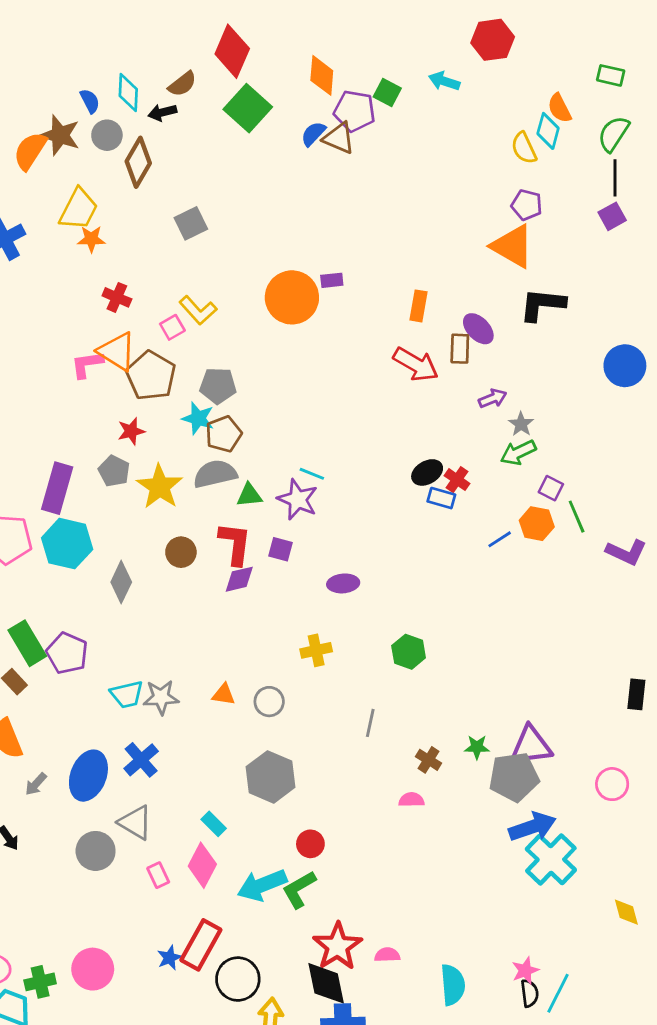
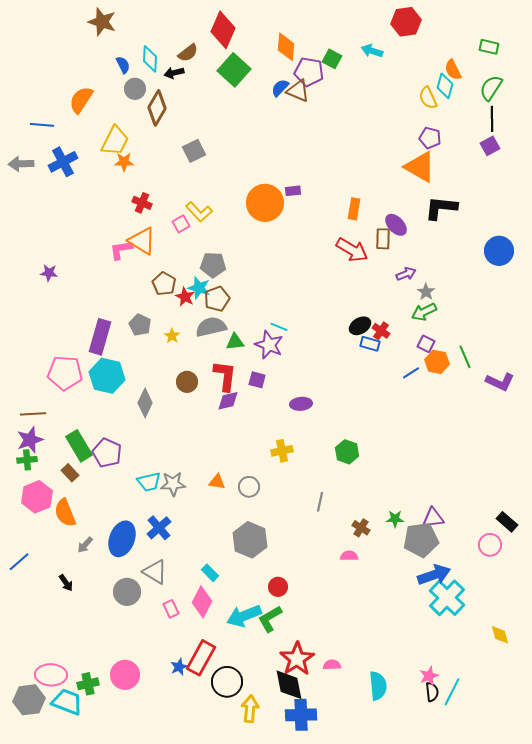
brown star: (60, 135) -> (102, 22), moved
brown pentagon: (151, 376) -> (164, 284), moved, size x0.7
red star: (131, 431) -> (185, 297), moved, turned -30
yellow star: (160, 487) -> (172, 336), size x0.5
purple square: (551, 488) -> (426, 344), moved
black rectangle: (636, 694) -> (507, 522), moved, turned -55
purple triangle: (531, 746) -> (433, 518), size x0.7

